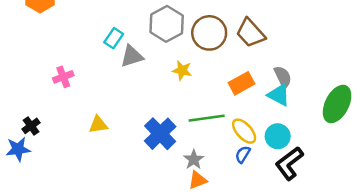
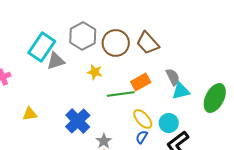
cyan rectangle: (114, 38) -> (42, 47), size x1.8
cyan triangle: (279, 95) -> (181, 91), moved, turned -42
green line: (207, 118) -> (121, 94), moved

